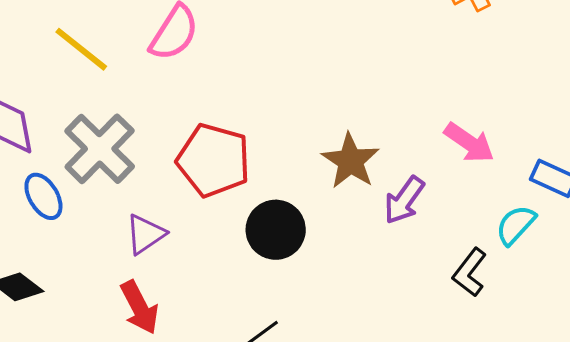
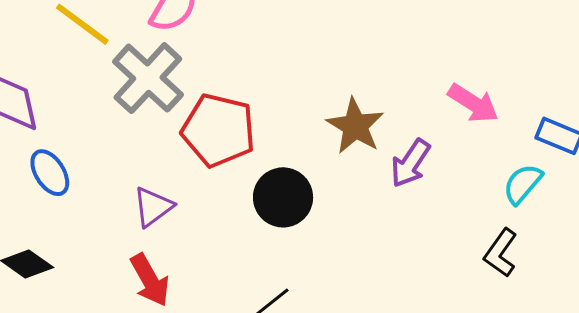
gray cross: (100, 149) -> (148, 78), moved
black L-shape: (470, 272) -> (501, 253), moved

